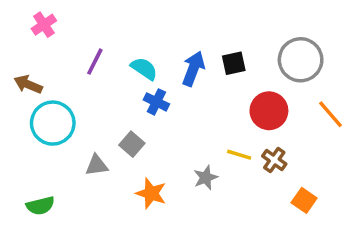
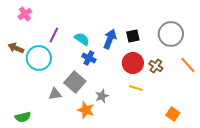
red circle: (269, 111) -> (133, 63), moved
cyan circle: (53, 123) -> (39, 58), moved
gray square: (132, 144) -> (75, 82), size x1.5
brown cross: (274, 160) -> (156, 66), moved
gray star: (206, 178) -> (102, 96), moved

